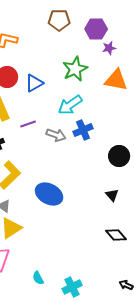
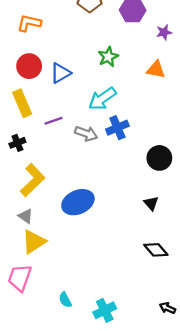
purple star: (109, 48) -> (164, 32), moved
green star: (75, 69) -> (108, 57), size x0.7
orange triangle: (116, 80) -> (156, 70), size x0.7
blue ellipse: (49, 194) -> (78, 202), turned -52

